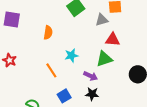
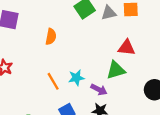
gray triangle: (102, 20) -> (109, 13), moved
cyan star: (71, 55) -> (76, 78), moved

